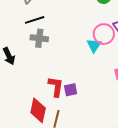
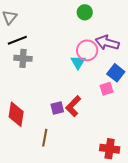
red L-shape: (56, 87) -> (73, 106), moved, turned -140
red diamond: (38, 110) -> (16, 114), moved

